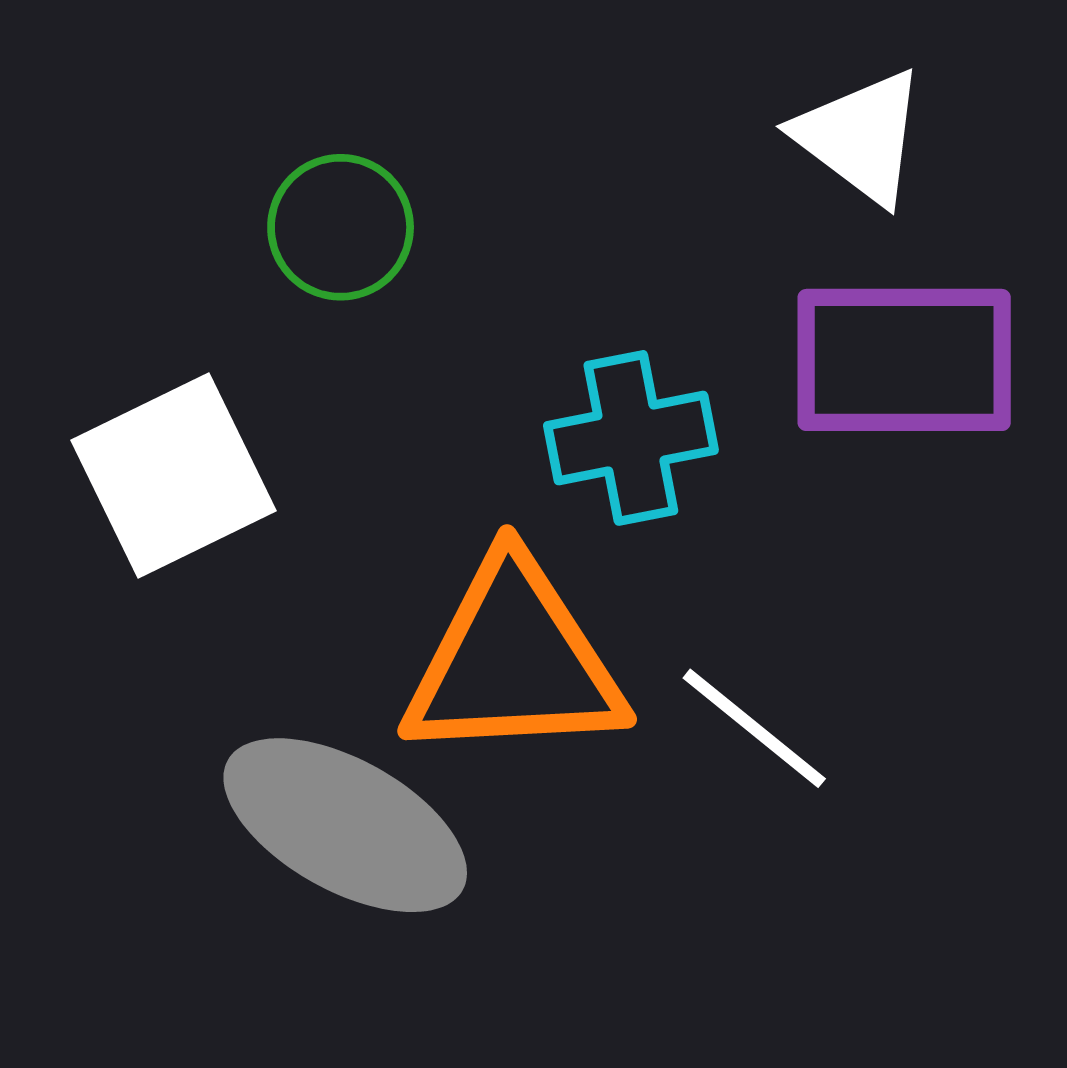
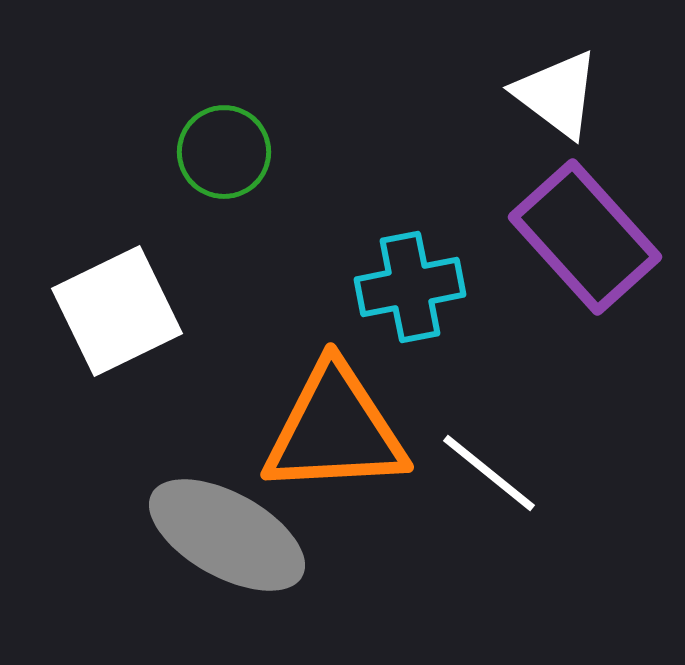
purple rectangle: (904, 360) -> (585, 237), turned 48

